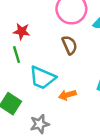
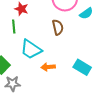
gray star: (40, 124) -> (13, 84), moved

